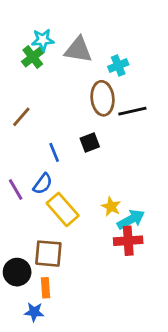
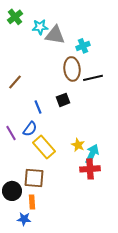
cyan star: (43, 40) -> (40, 27), moved
green cross: (33, 57) -> (15, 17), moved
cyan arrow: (131, 219) -> (92, 154), turned -36

